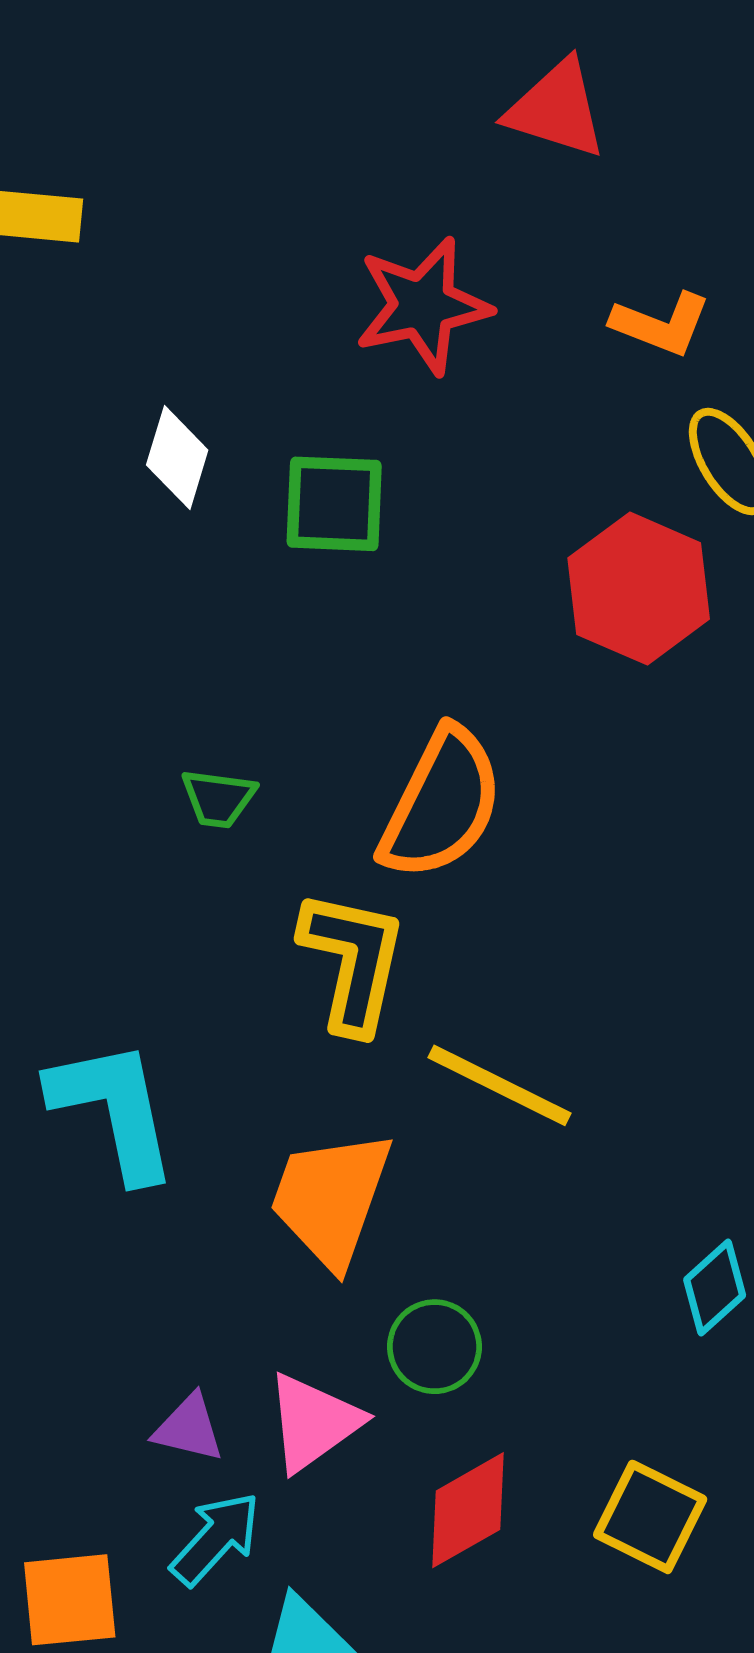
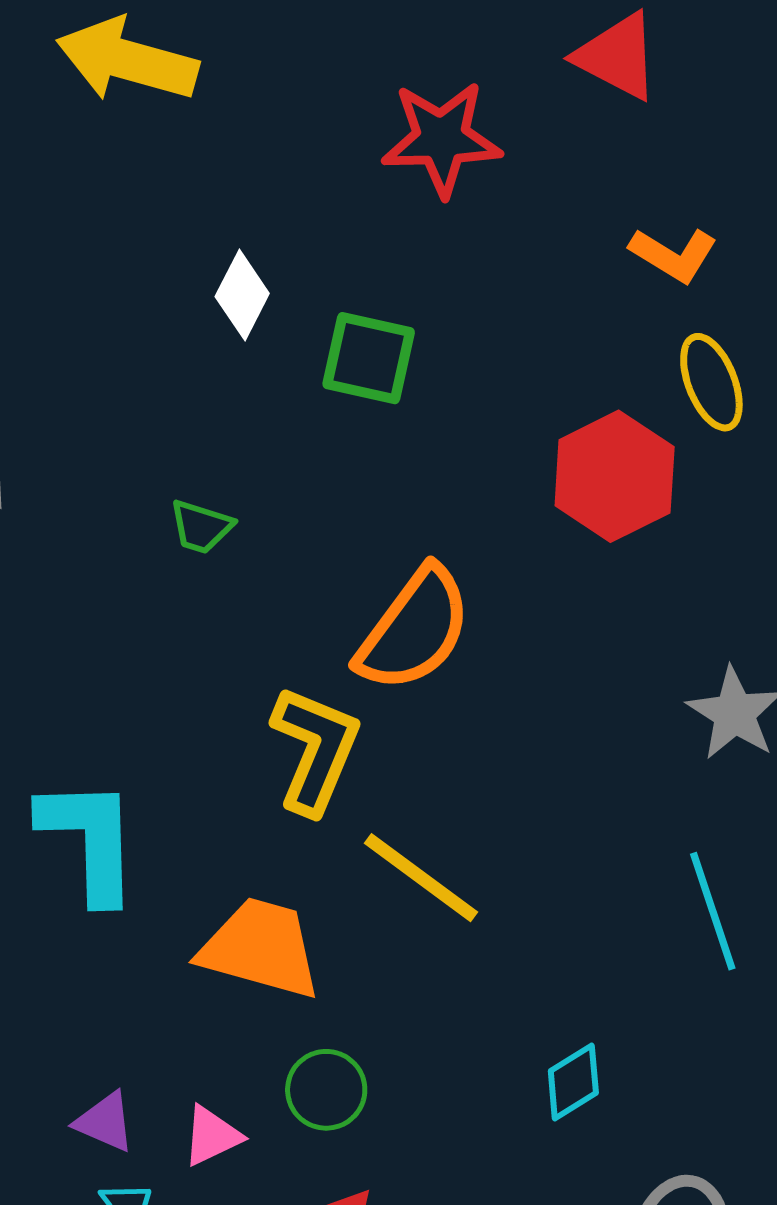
red star: (423, 306) -> (442, 139), moved
green trapezoid: (218, 798) -> (201, 527), moved
orange trapezoid: (331, 1199) -> (260, 948), turned 76
pink triangle: (313, 1422) -> (212, 1136), size x0.7

